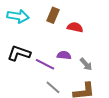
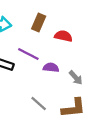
purple line: (45, 64) -> (28, 54), moved

